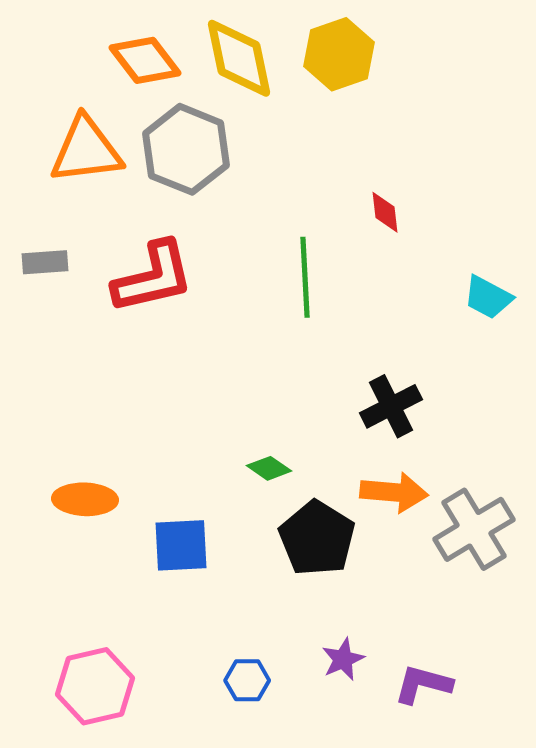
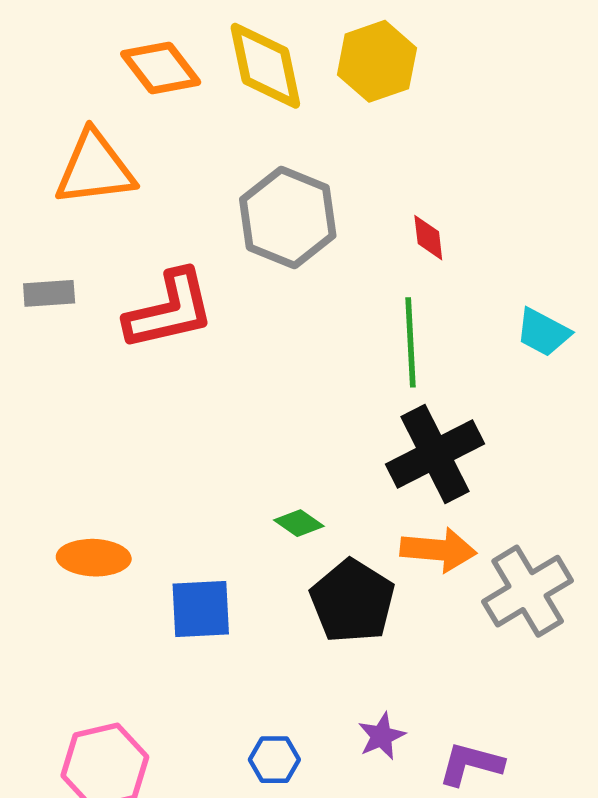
gray hexagon: (186, 149) -> (288, 217), moved
green line: (305, 277) -> (410, 342), moved
black cross: (391, 406) -> (435, 454), size x1.4

